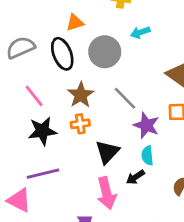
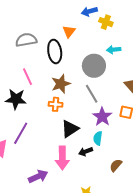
orange triangle: (75, 23) -> (69, 31), turned -48
gray circle: (105, 52) -> (94, 66), moved
black star: (42, 131) -> (16, 99), moved
purple line: (43, 174) -> (21, 133), turned -60

